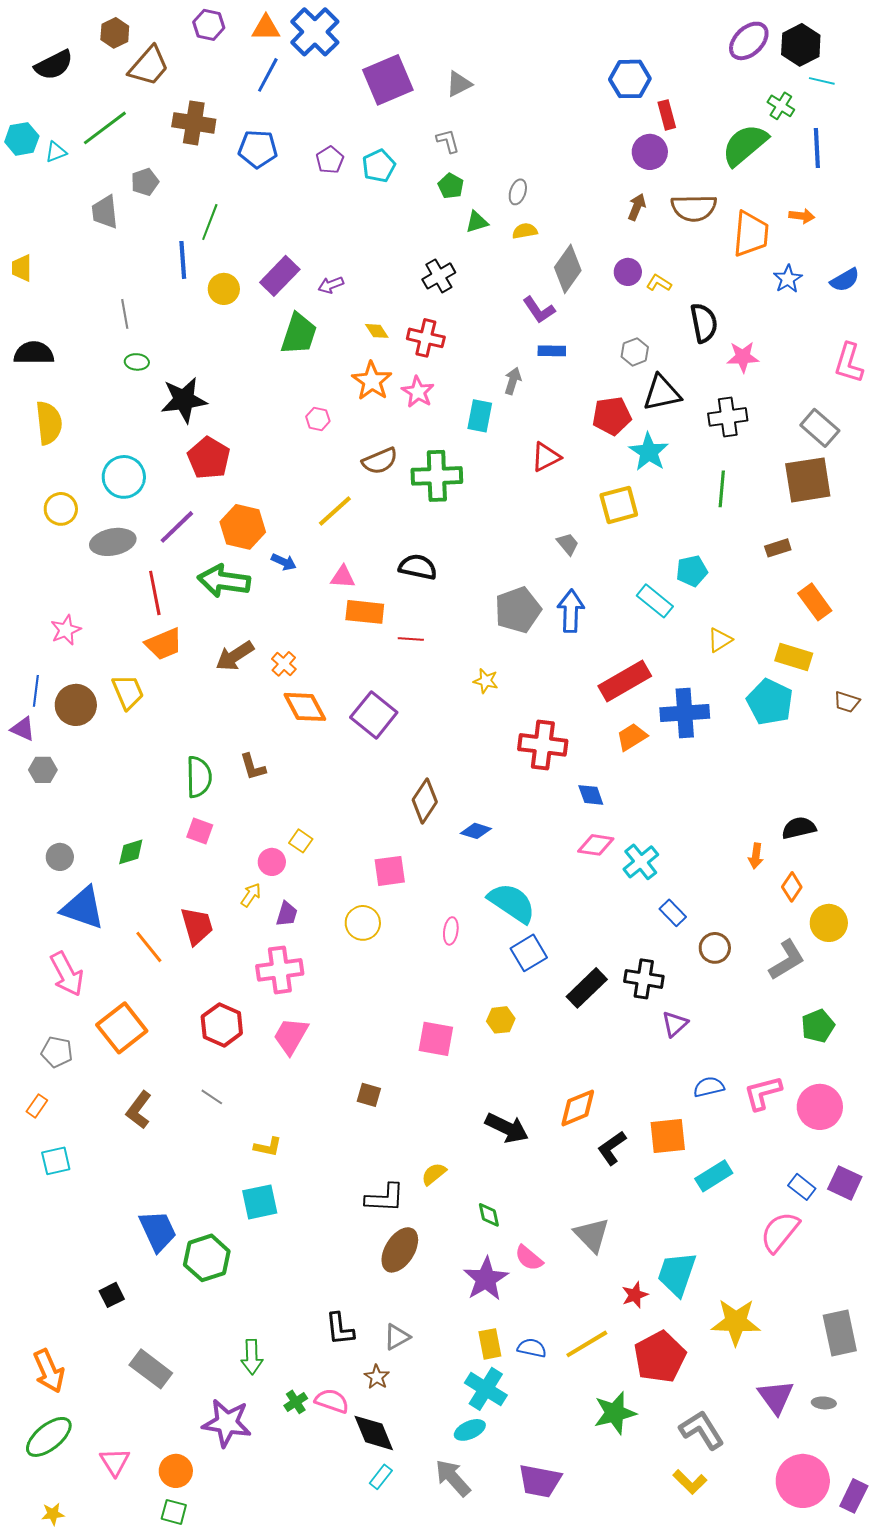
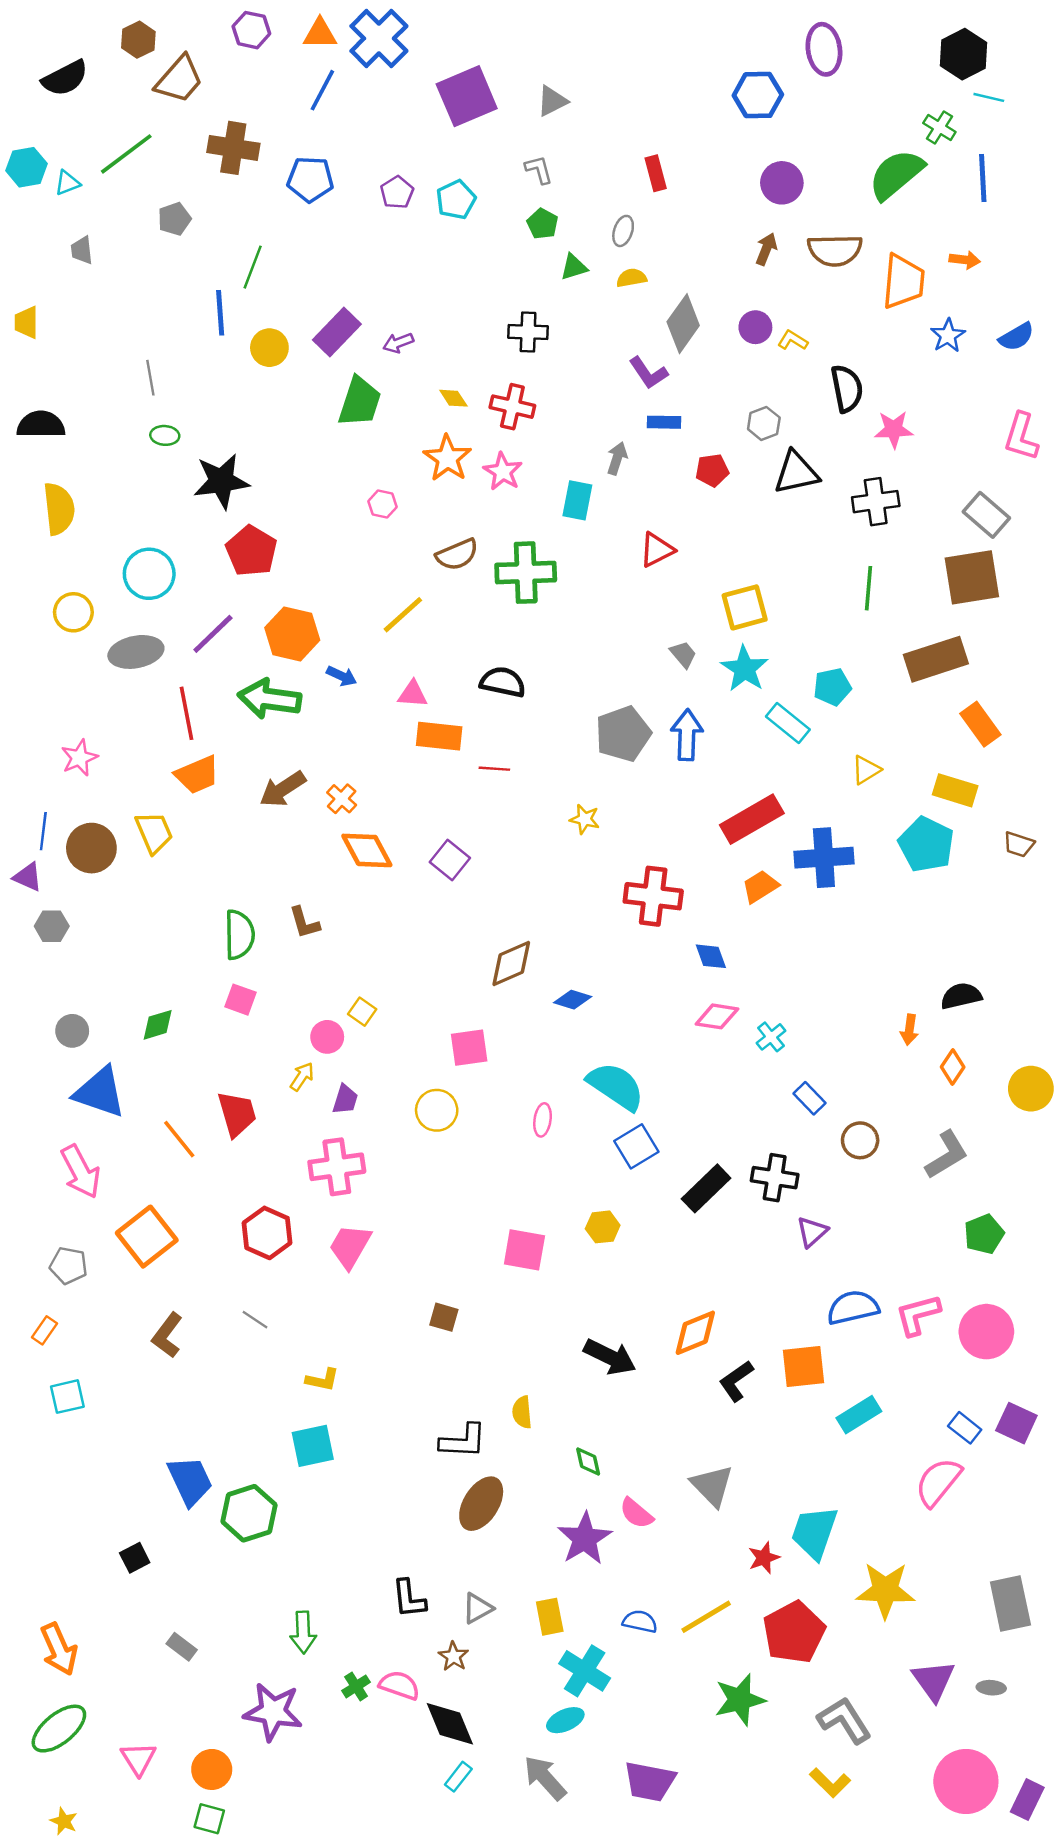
purple ellipse: (749, 41) -> (824, 49), moved, turned -54
red rectangle: (667, 115) -> (656, 173), moved
gray trapezoid: (105, 212) -> (82, 250), moved, size x0.7
black cross: (439, 276) -> (528, 332), turned 32
red pentagon: (612, 416) -> (712, 470), moved, size x0.7
cyan star: (649, 452) -> (745, 669), moved
brown rectangle: (778, 548) -> (936, 659), size x2.0
purple square: (374, 715) -> (450, 860), size x0.7
brown diamond: (425, 801) -> (511, 964), turned 33
cyan cross: (641, 862) -> (771, 1037), size x0.7
yellow circle: (829, 923) -> (1031, 1089), moved
blue semicircle: (709, 1087) -> (853, 1308), size x1.4
yellow semicircle: (434, 1174) -> (522, 1412), turned -56
yellow rectangle: (490, 1344) -> (550, 1617), moved
gray rectangle: (151, 1369) -> (182, 1647), size x0.6
yellow star: (53, 1514) -> (64, 1821), turned 30

